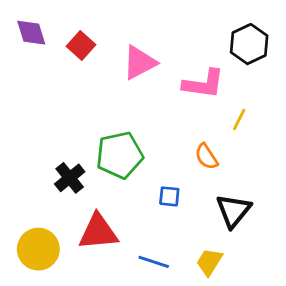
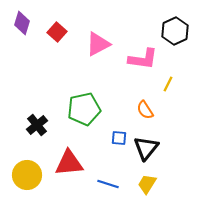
purple diamond: (31, 33) -> (22, 23), turned 35
black cross: (70, 178) -> (37, 125), moved
black triangle: (233, 211) -> (146, 148), moved

